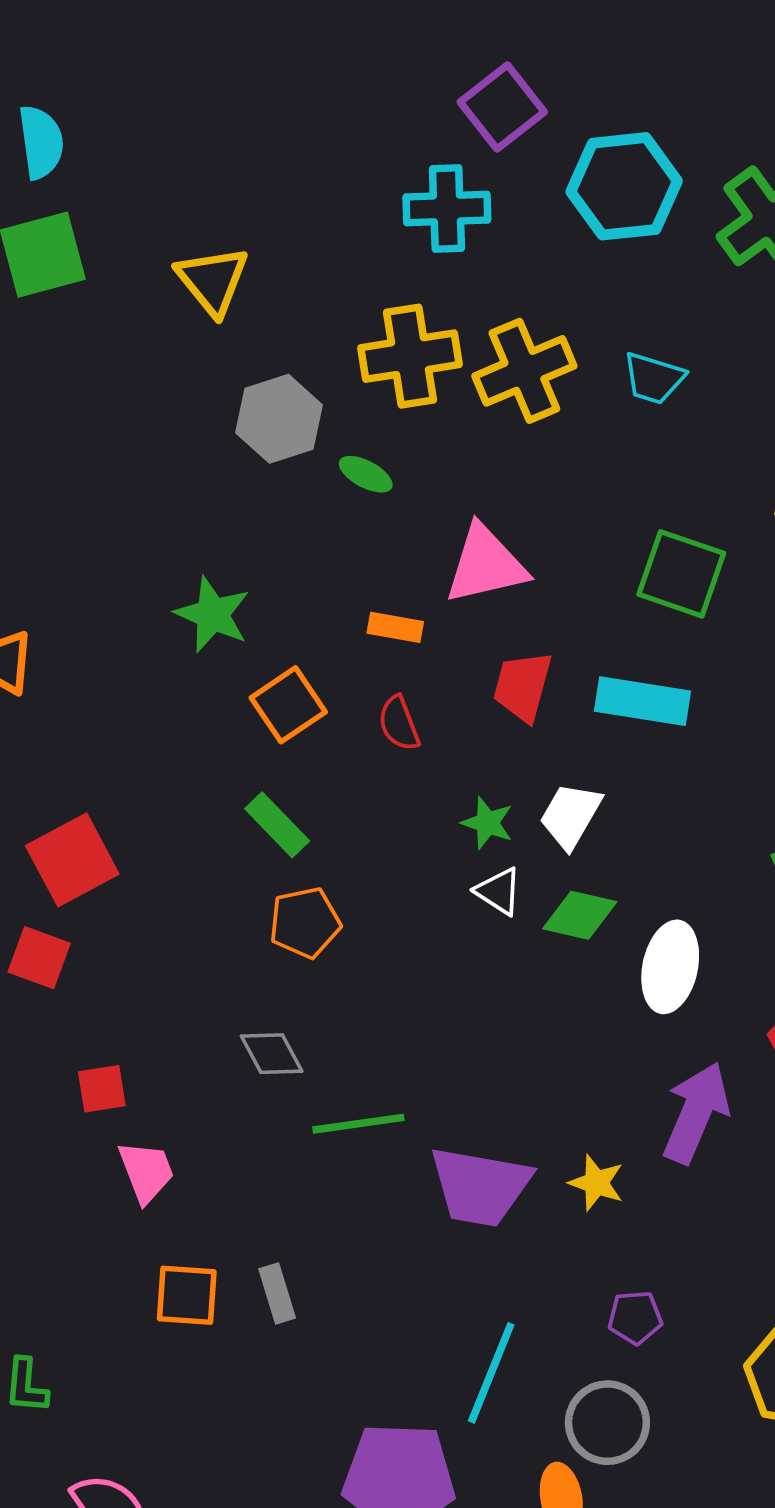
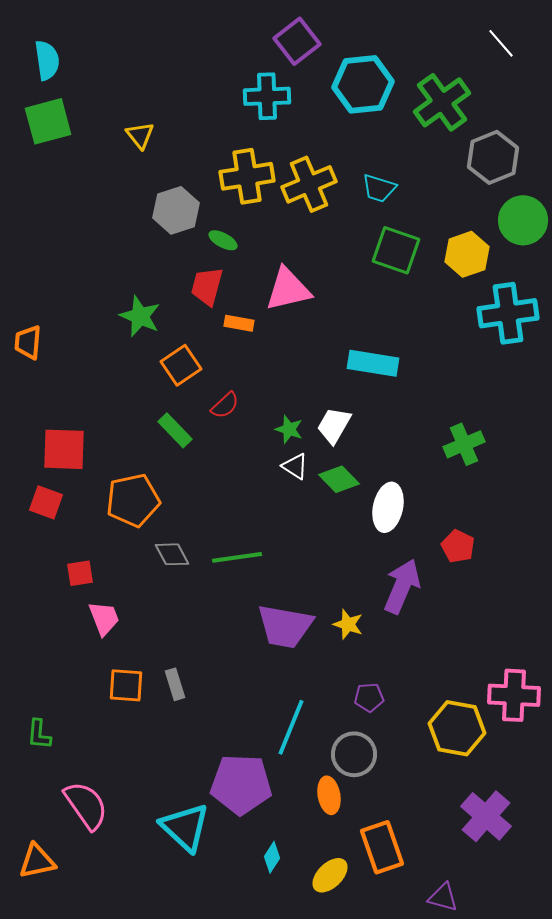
yellow triangle: (213, 280) -> (140, 135), size x0.7
green square: (681, 574) -> (396, 250), moved
red trapezoid: (523, 686) -> (207, 286), moved
red semicircle: (399, 723) -> (225, 405), moved, turned -112
red square: (72, 860) -> (64, 449), turned 30
green diamond: (580, 915) -> (339, 479), turned 33
orange pentagon: (305, 923) -> (133, 500), moved, size x1.4
green line: (358, 1124) -> (237, 557), moved

